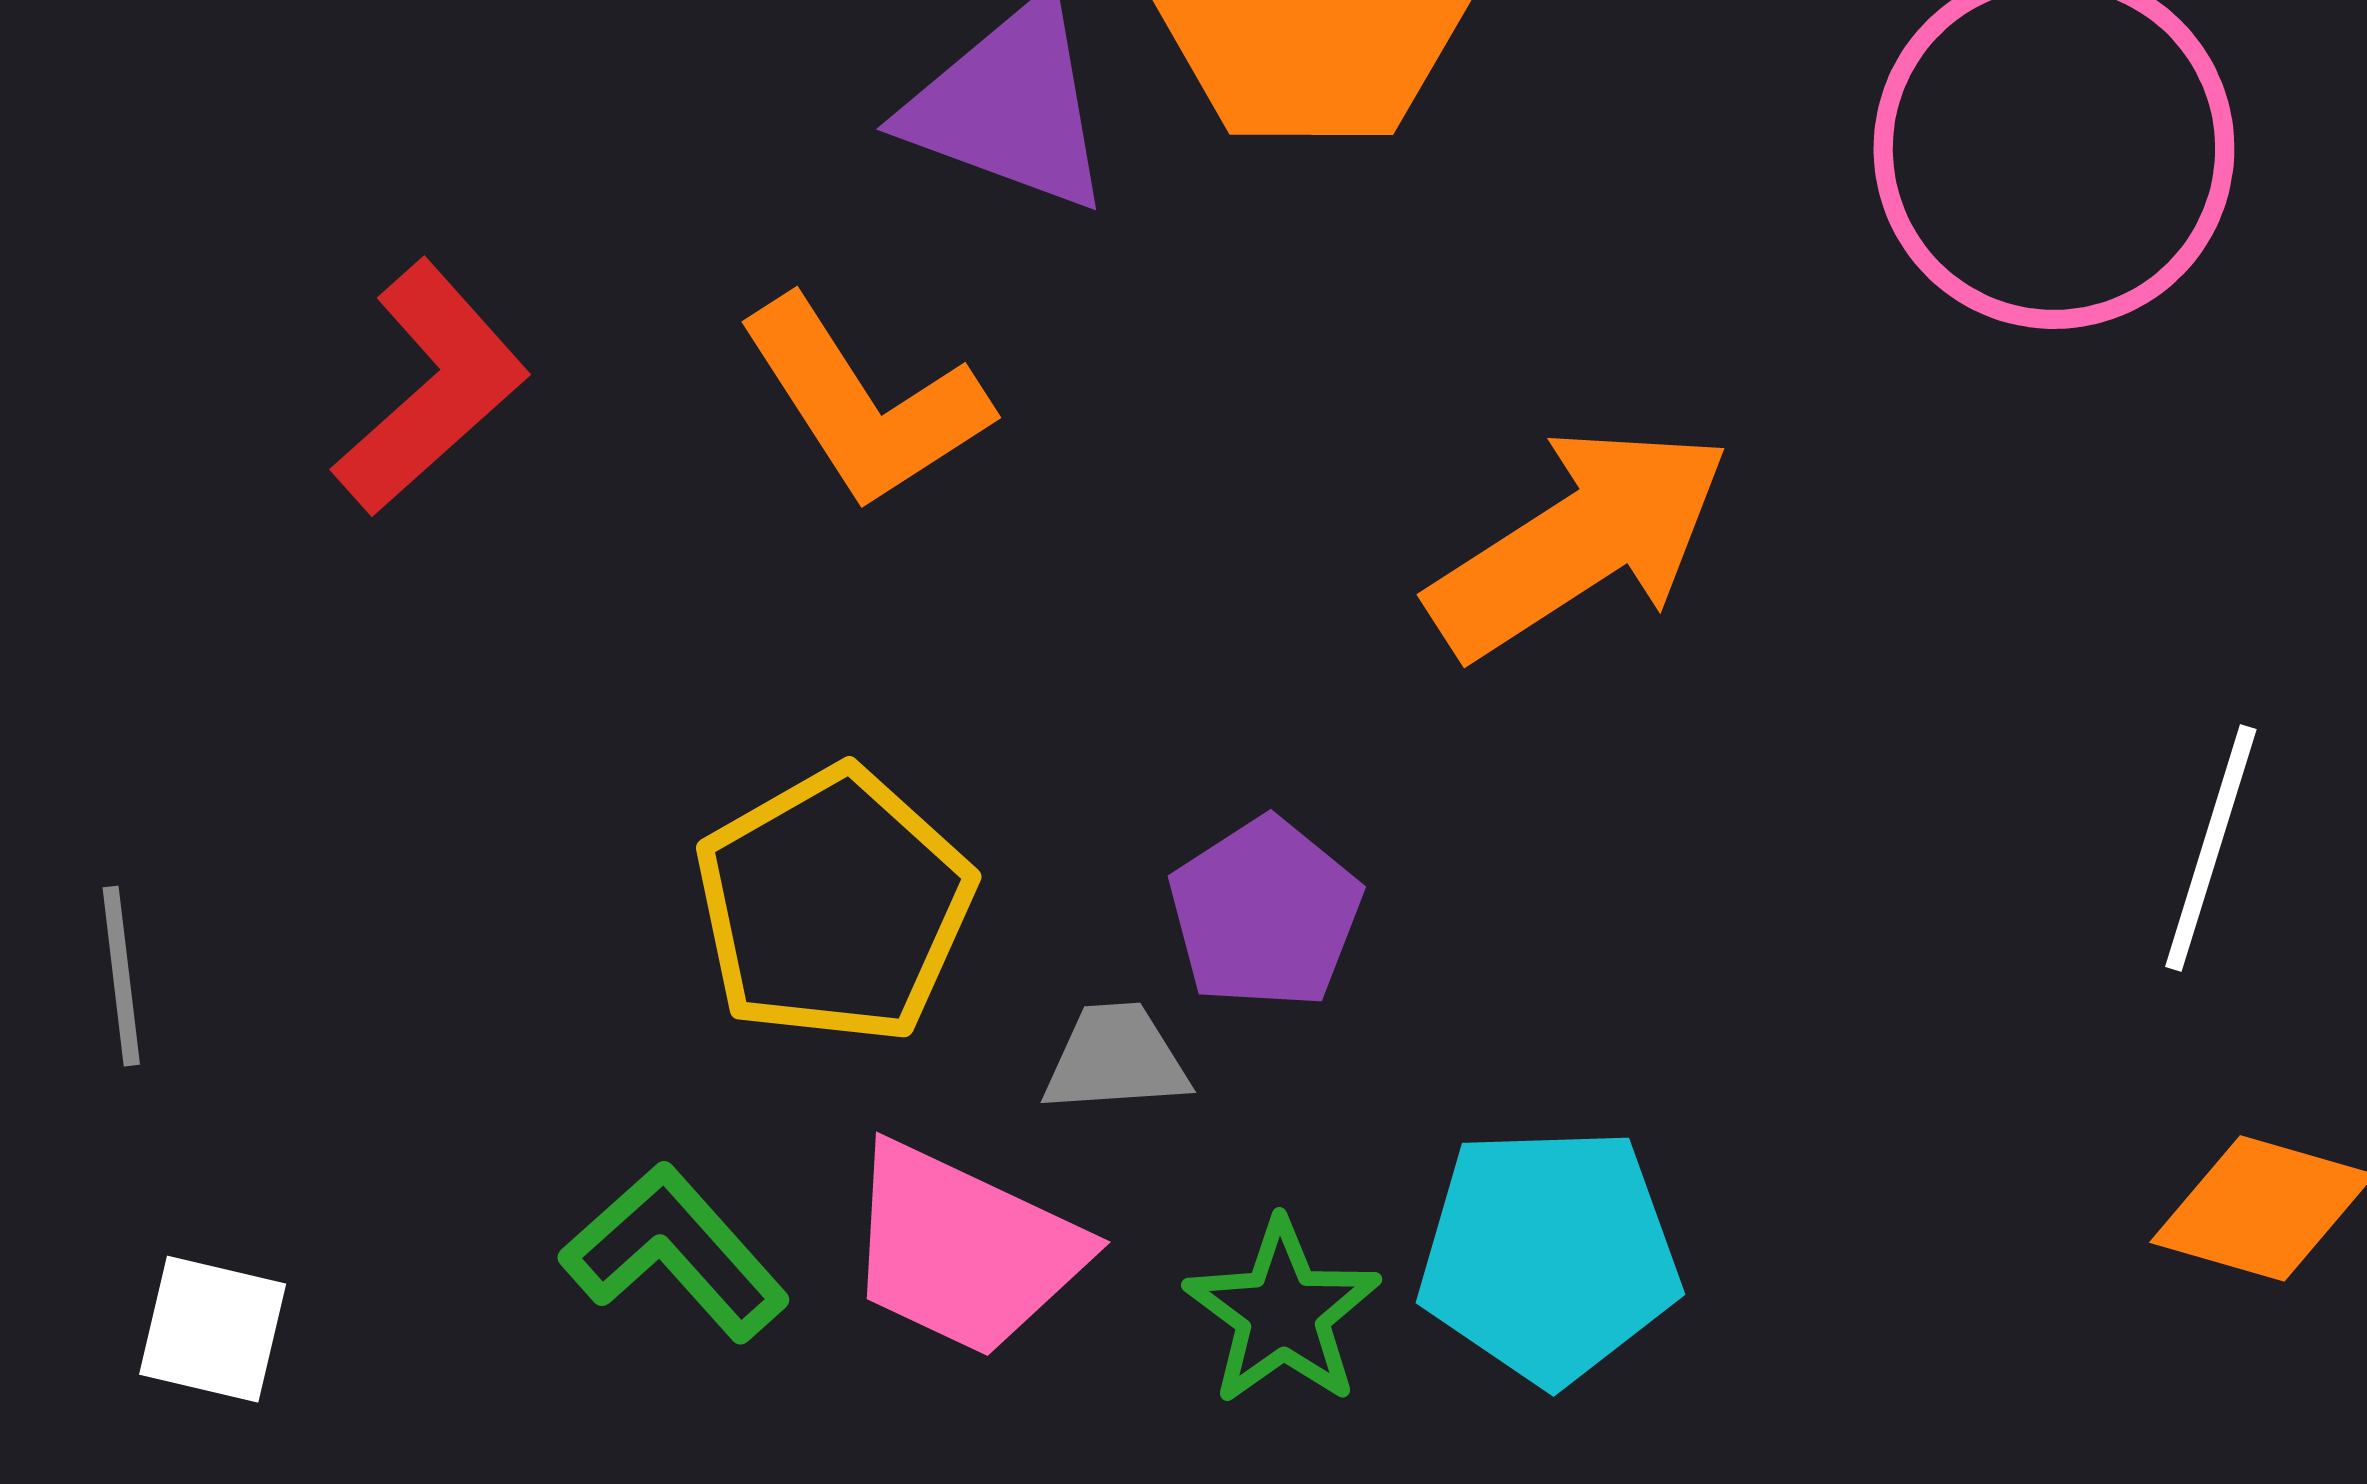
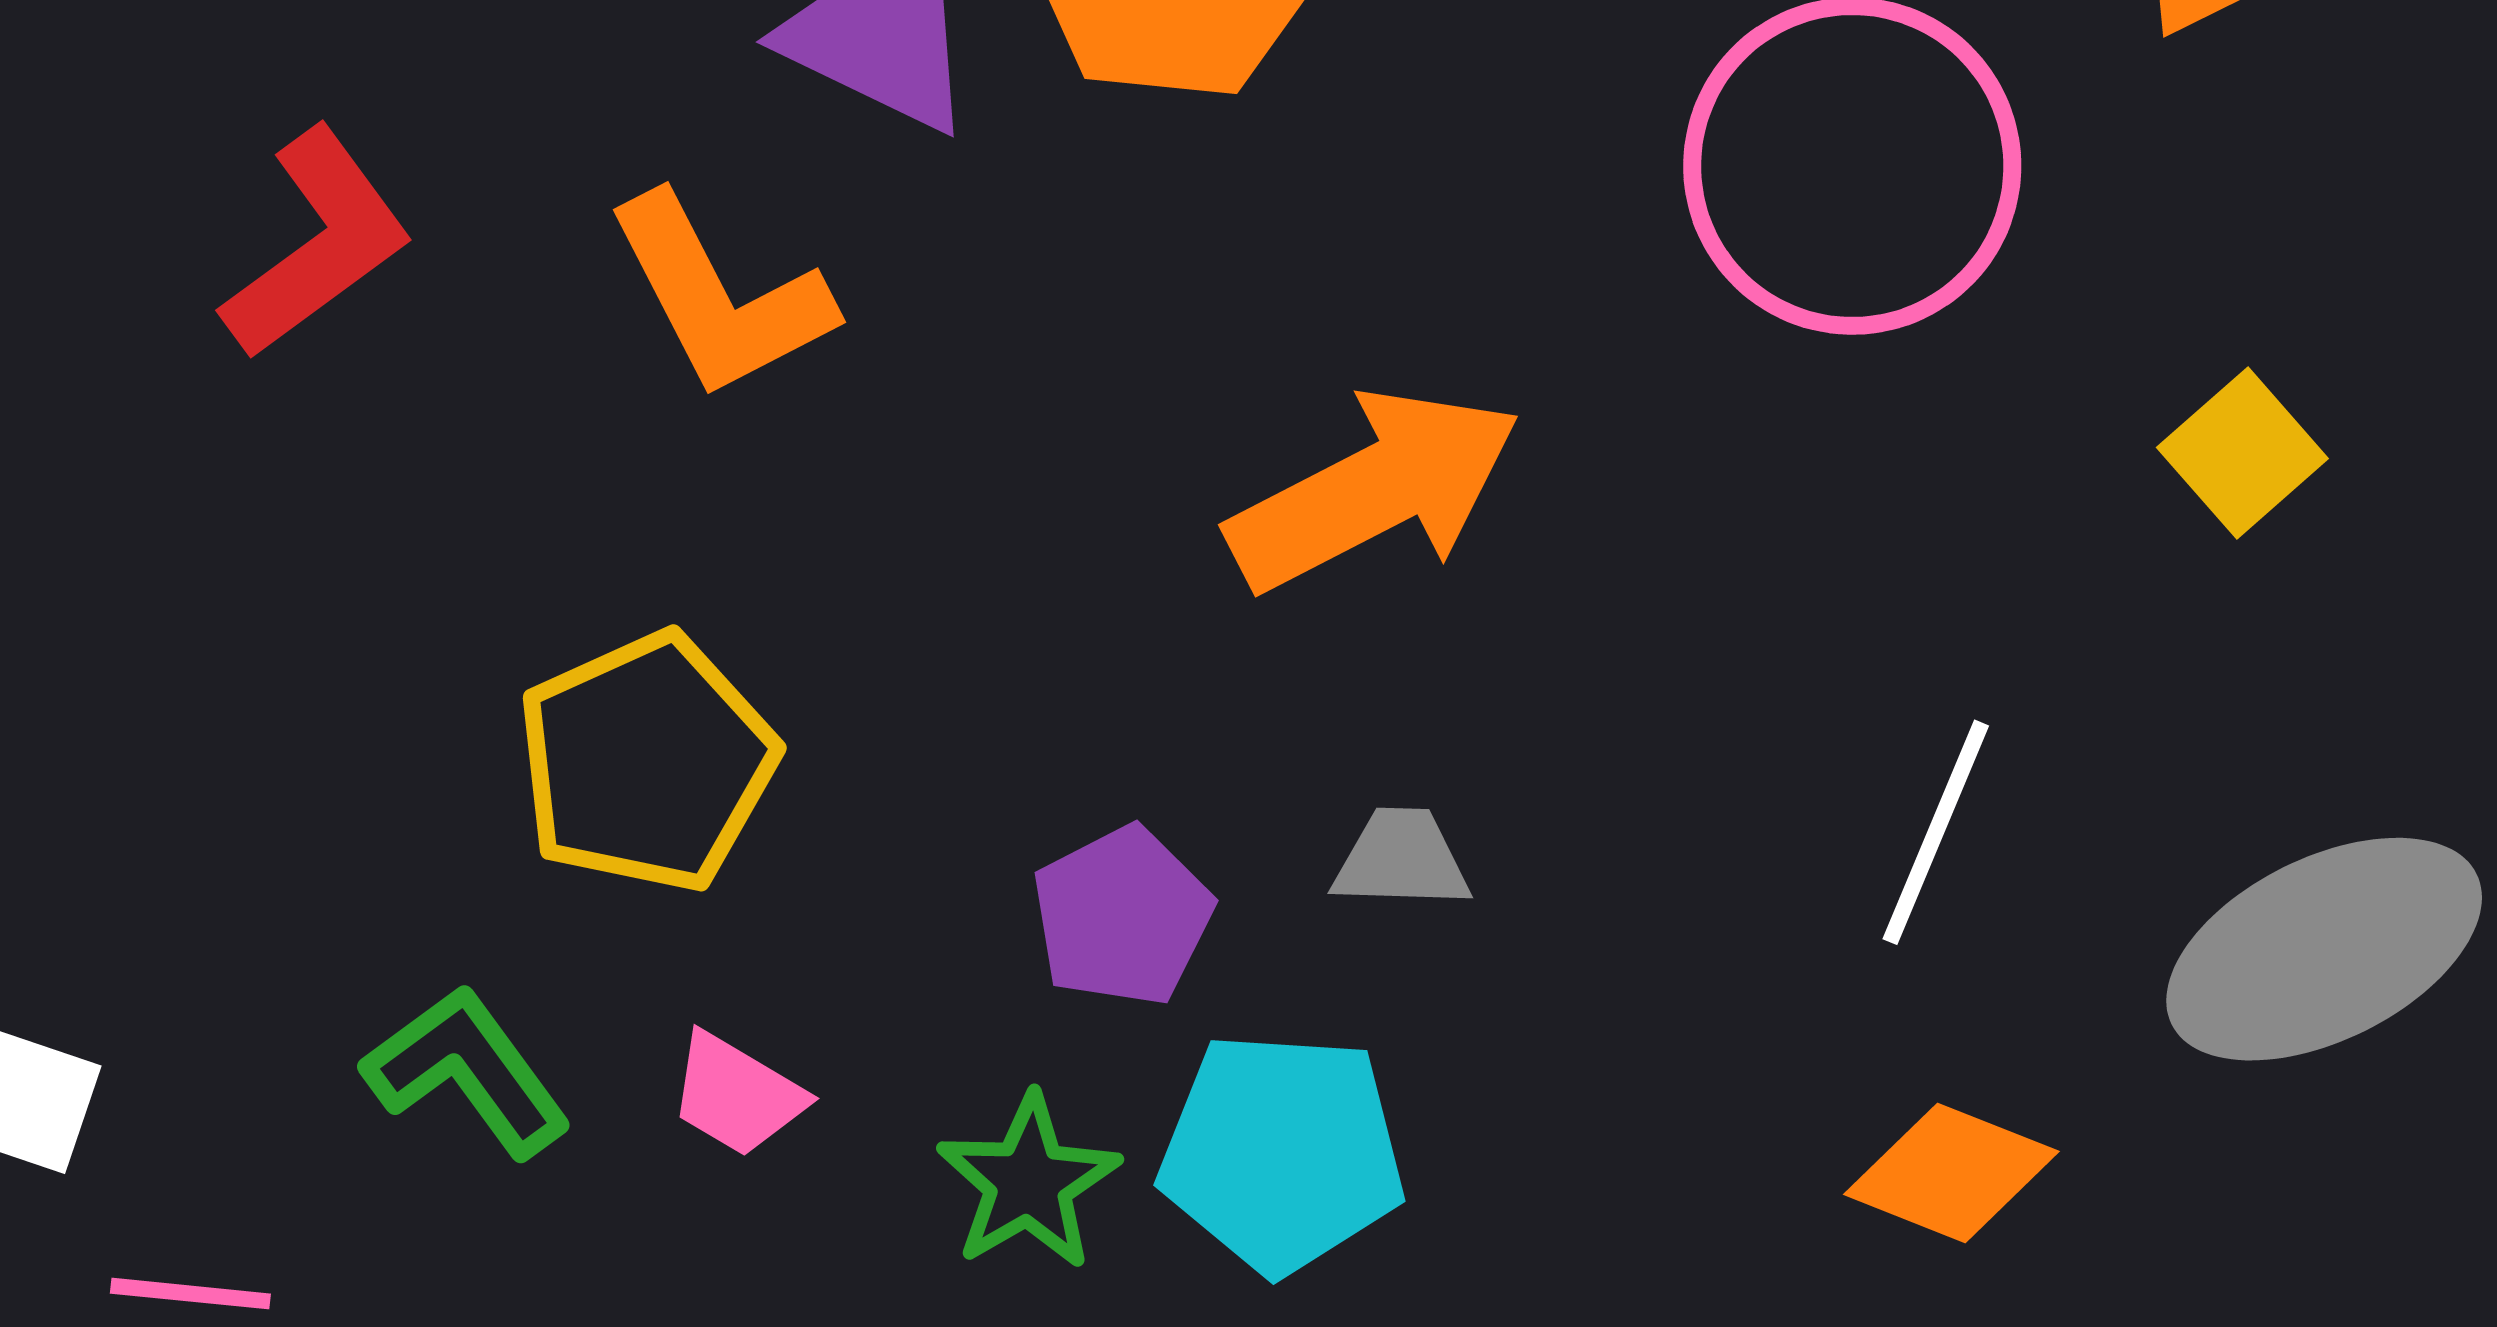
purple pentagon: (1265, 913) -> (1122, 916), moved
gray trapezoid: (1116, 1059) -> (1401, 859), moved
pink trapezoid: (964, 1250) -> (737, 1095), size x0.6

